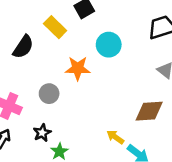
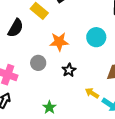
cyan circle: (109, 45) -> (96, 37), moved
black star: (42, 133) -> (69, 70), moved

